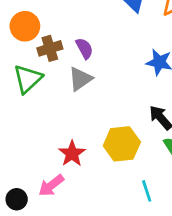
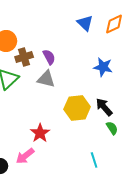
gray triangle: (80, 79) -> (46, 79), turned 48
yellow hexagon: (122, 144) -> (77, 108), moved

